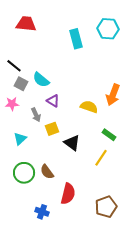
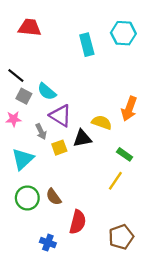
purple triangle: (53, 101) -> (60, 116), size x1.5
cyan triangle: (20, 139) -> (23, 159), size x1.5
black triangle: (72, 143) -> (82, 138), moved, turned -48

